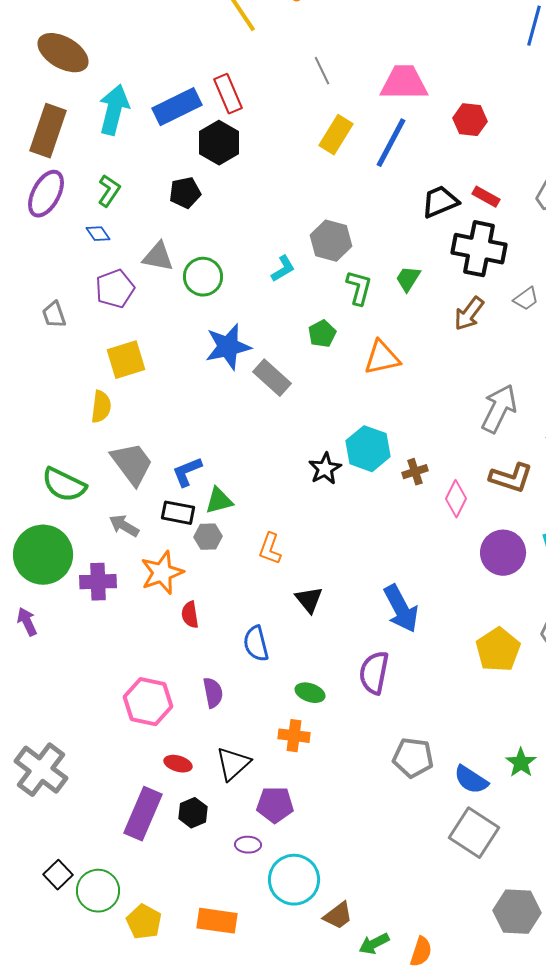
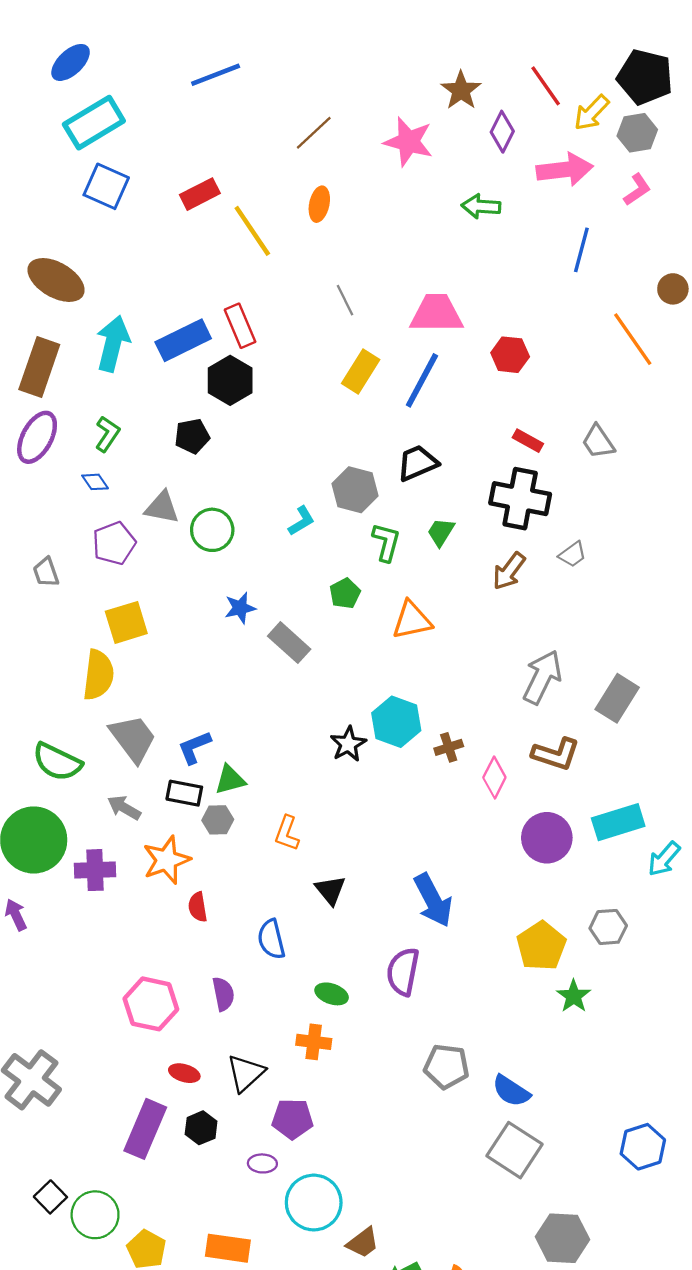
black trapezoid: (440, 202) -> (417, 463), moved
blue star: (228, 347) -> (240, 608), size x0.6
yellow semicircle: (101, 407) -> (98, 675), size x1.4
green star: (521, 763) -> (574, 996), moved

